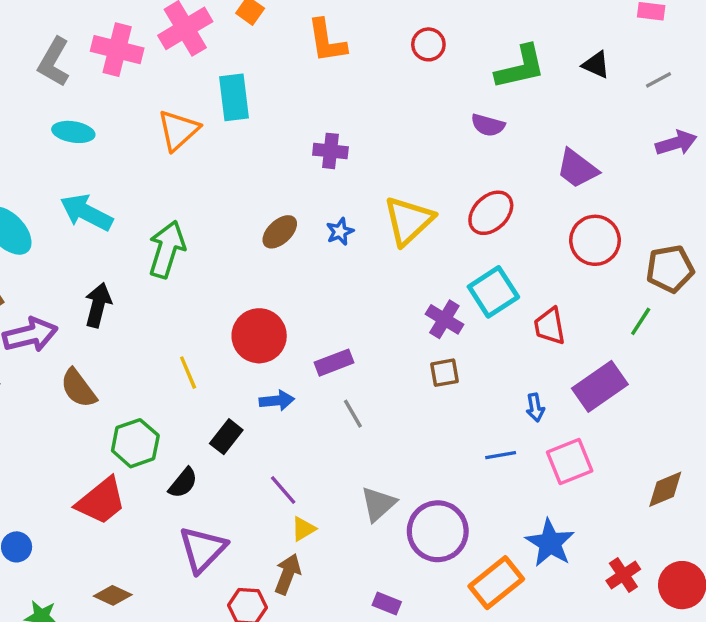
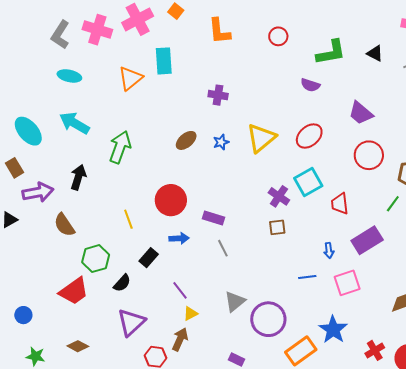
purple rectangle: (334, 363) -> (213, 218), turned 35

